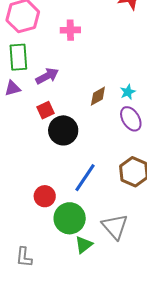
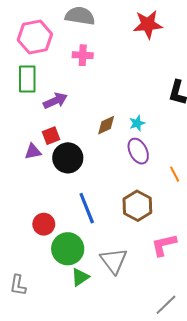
purple triangle: (13, 88) -> (33, 152), moved
blue line: (85, 178) -> (87, 208), turned -60

